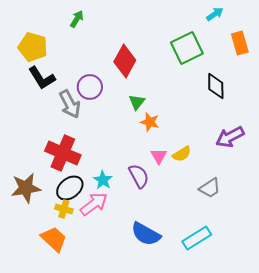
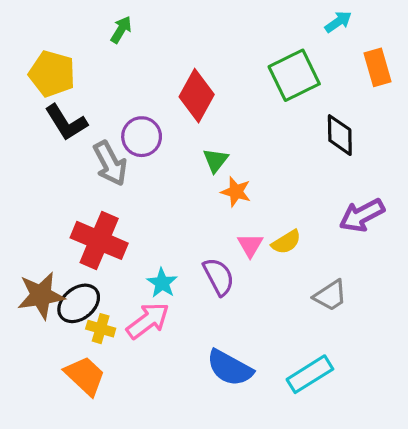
black ellipse: (70, 188) -> (79, 303), moved

